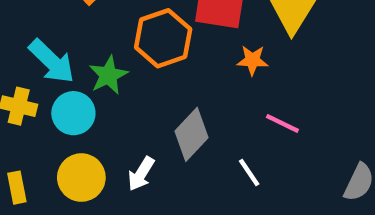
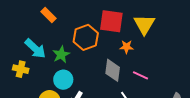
cyan circle: (73, 113) -> (63, 80), moved
gray diamond: (191, 134) -> (113, 70), moved, turned -35

